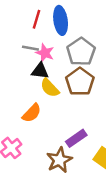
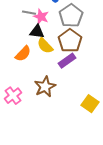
orange semicircle: (32, 113) -> (23, 54), moved
purple rectangle: (76, 138) -> (67, 61), moved
brown star: (59, 160) -> (45, 87), moved

